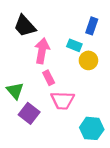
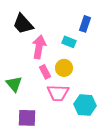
yellow circle: (88, 60) -> (64, 68), moved
purple square: (29, 113) -> (27, 118), moved, turned -36
cyan hexagon: (92, 128) -> (85, 105), moved

